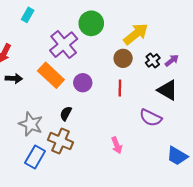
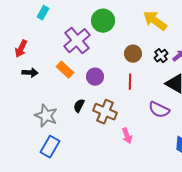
yellow arrow: (136, 34) -> (155, 21), moved, turned -105
orange rectangle: (51, 75) -> (65, 70), size x0.7
brown cross: (60, 141) -> (105, 112), moved

